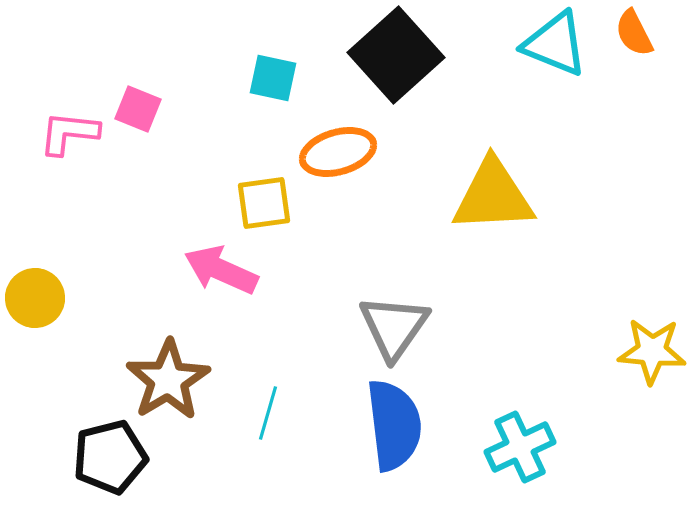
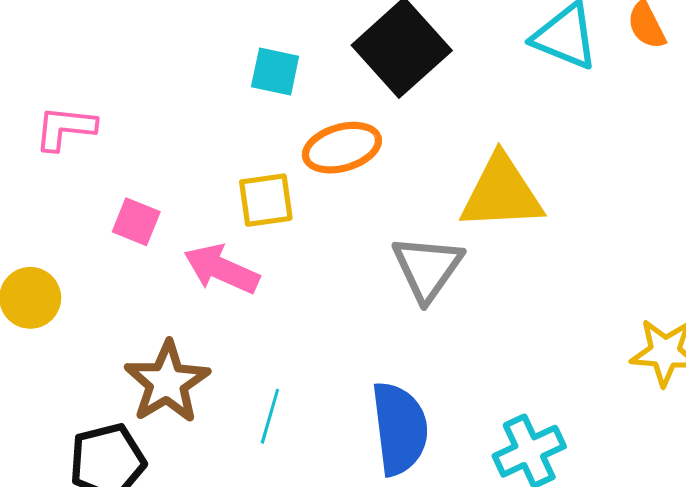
pink square: (138, 109) -> (136, 222), moved
gray triangle: (394, 327) -> (427, 268), moved

